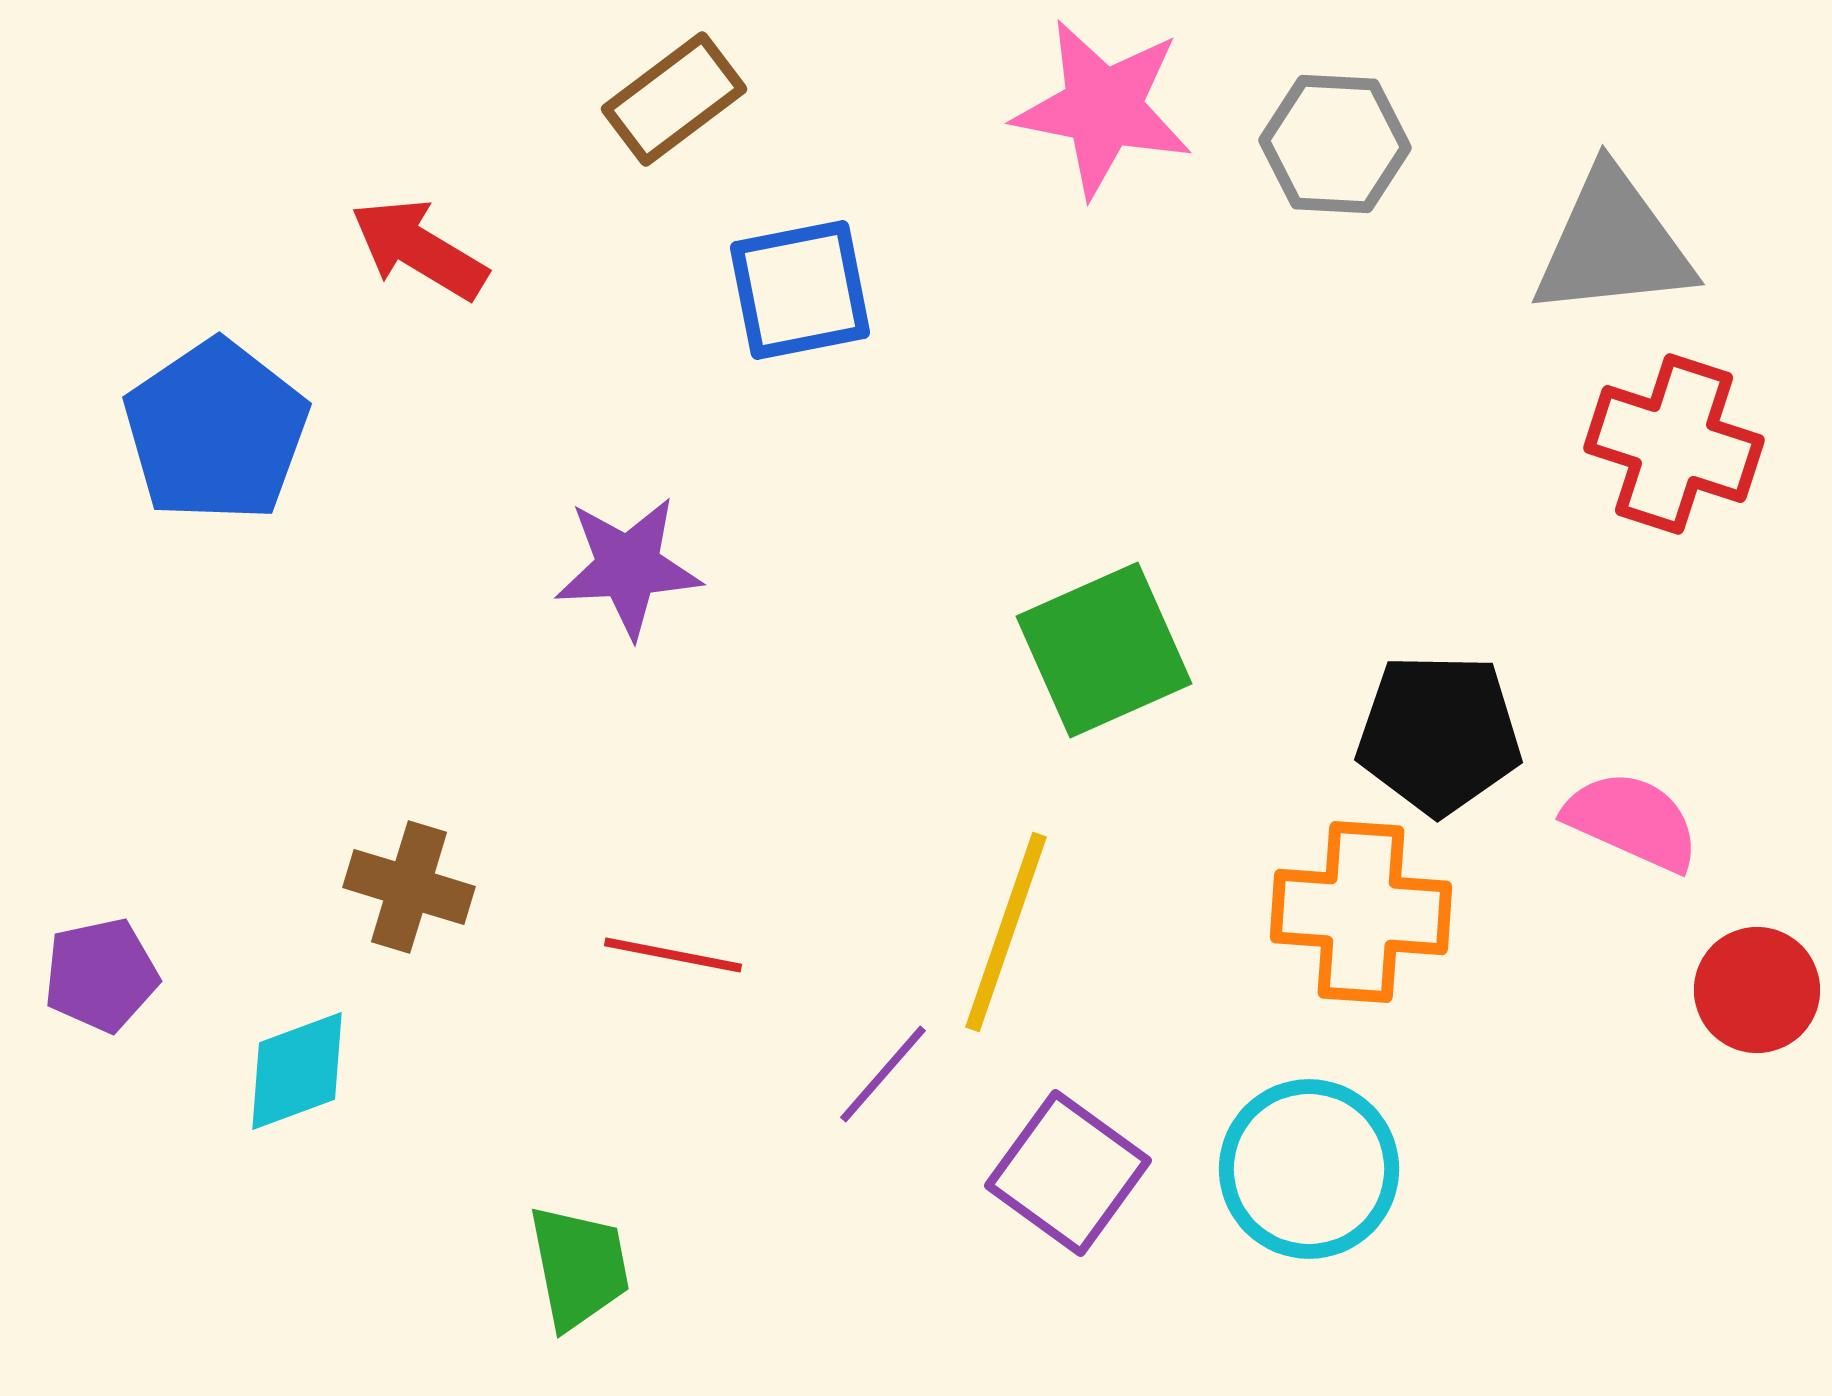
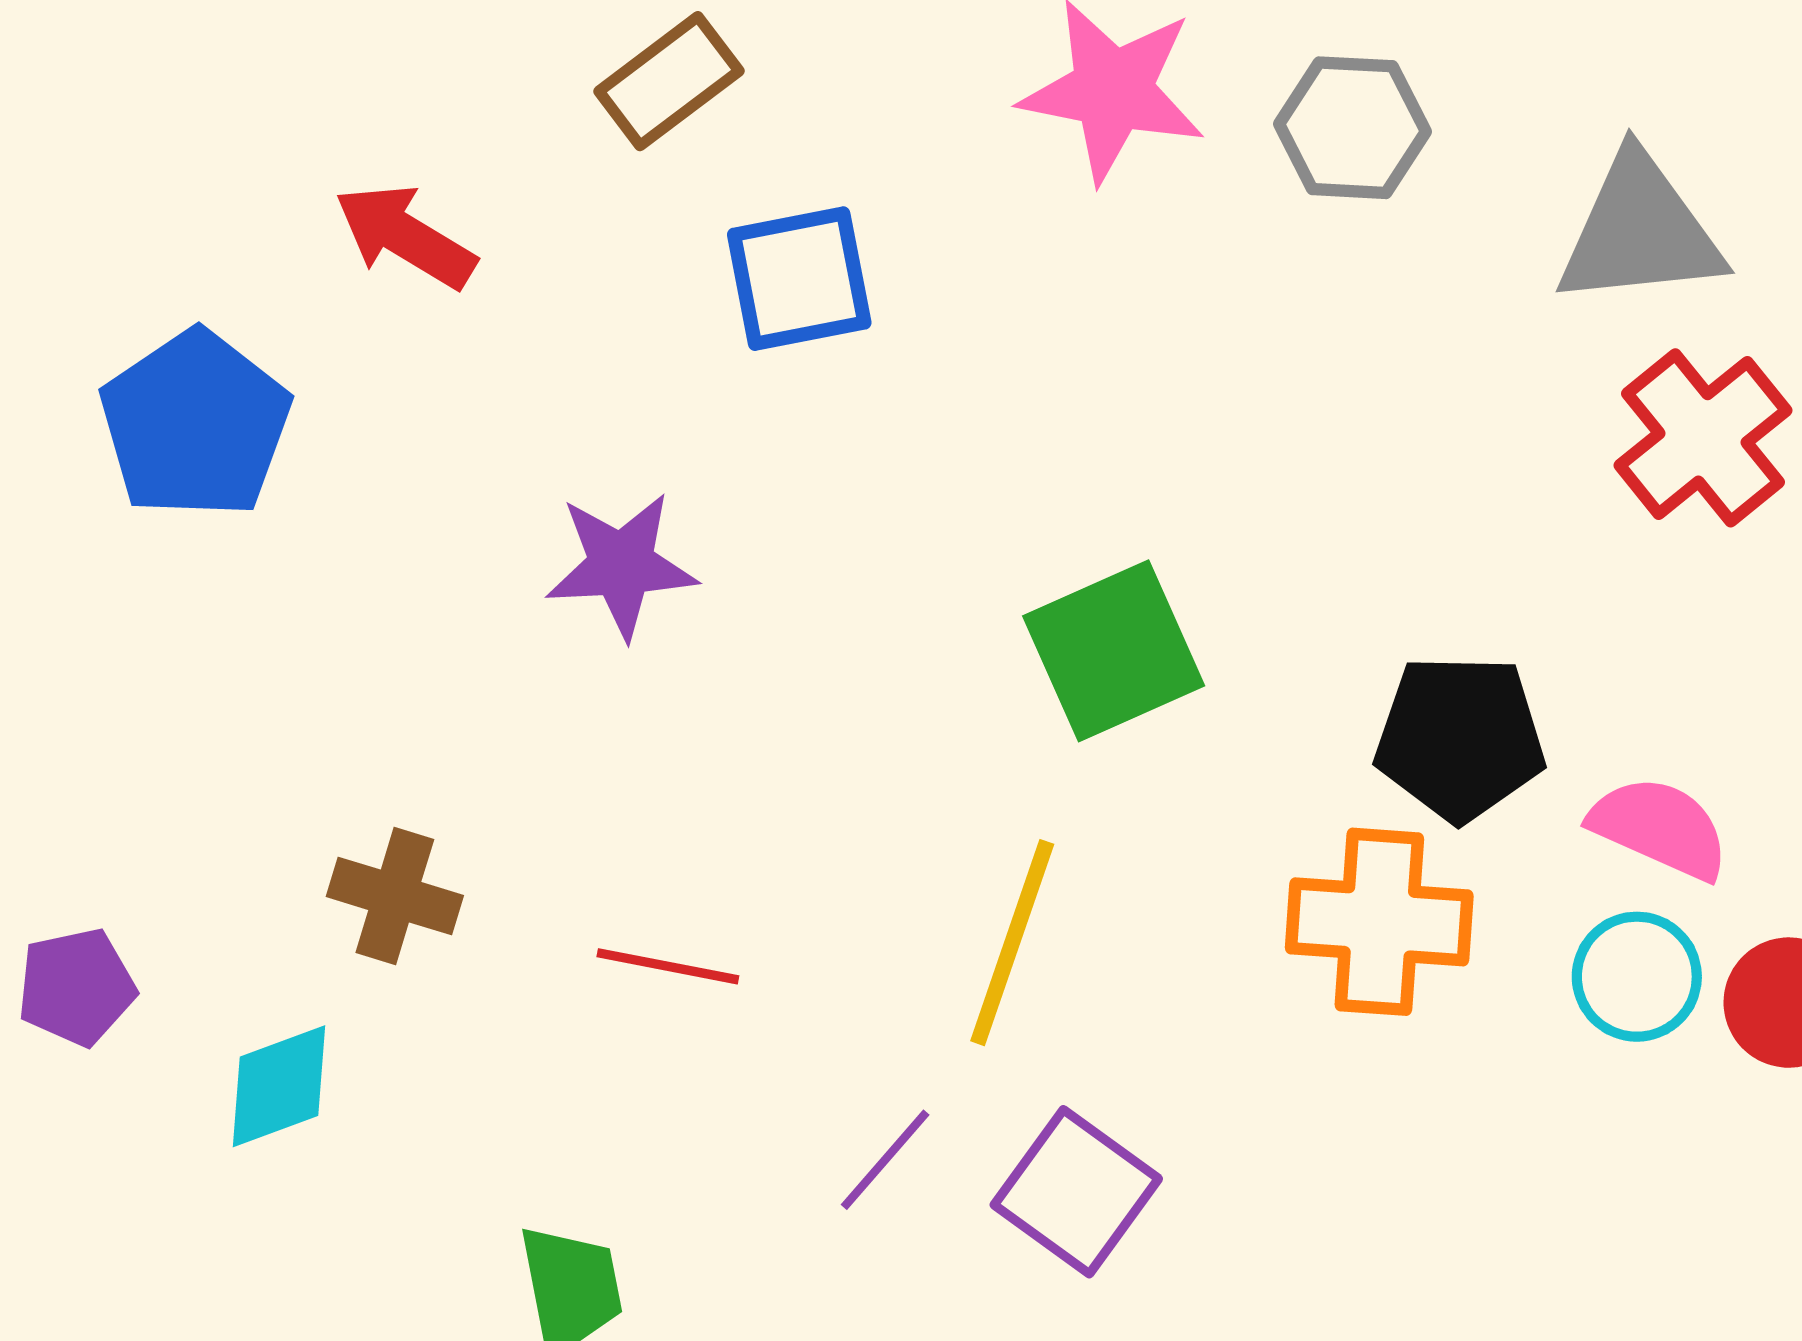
red cross: (1674, 444) -> (1703, 438), turned 33
purple line: (883, 1074) -> (885, 1160), moved
cyan circle: (1309, 1169) -> (1637, 977), moved, size x0.7

